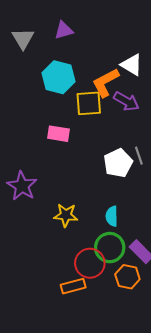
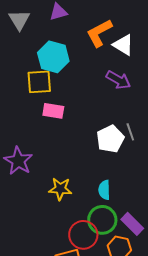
orange L-shape: (105, 83) -> (99, 33), moved
yellow square: (89, 103) -> (39, 82), moved

